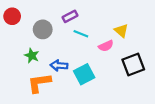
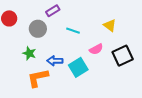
purple rectangle: (70, 16) -> (53, 11), moved
pink semicircle: (106, 46) -> (96, 49), moved

